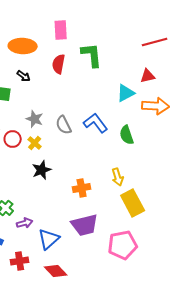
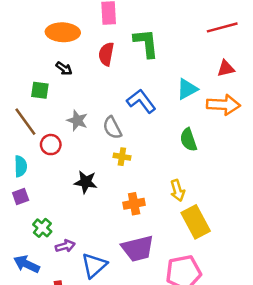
red triangle: (148, 76) -> (226, 69), moved
blue L-shape: (96, 123) -> (141, 101), moved
yellow cross: (35, 143) -> (122, 157), moved, turned -32
black star: (42, 170) -> (86, 182), turned 30

